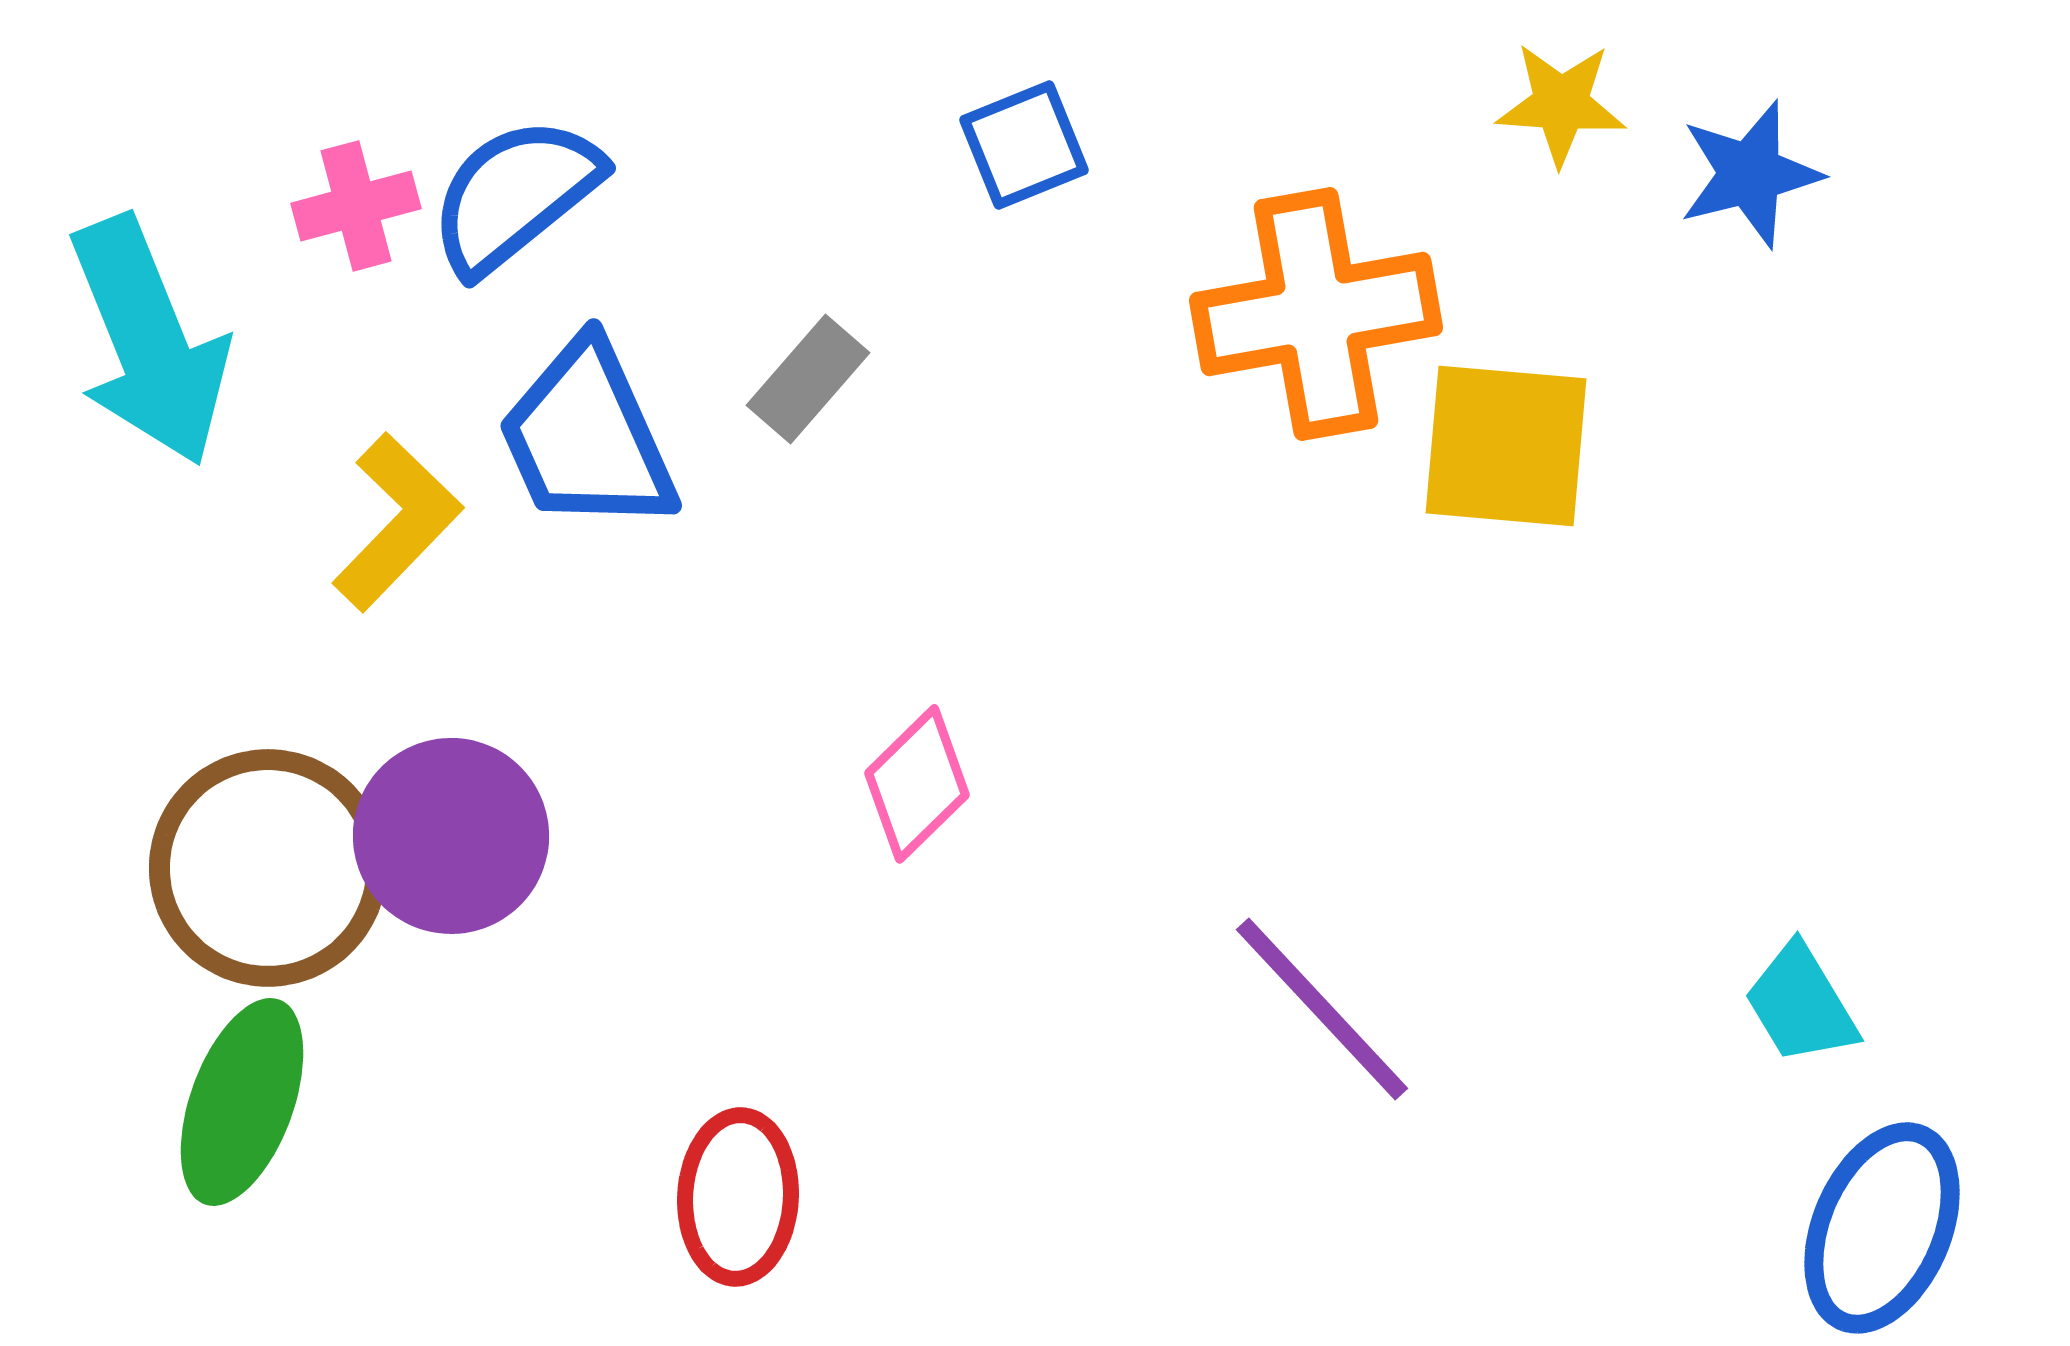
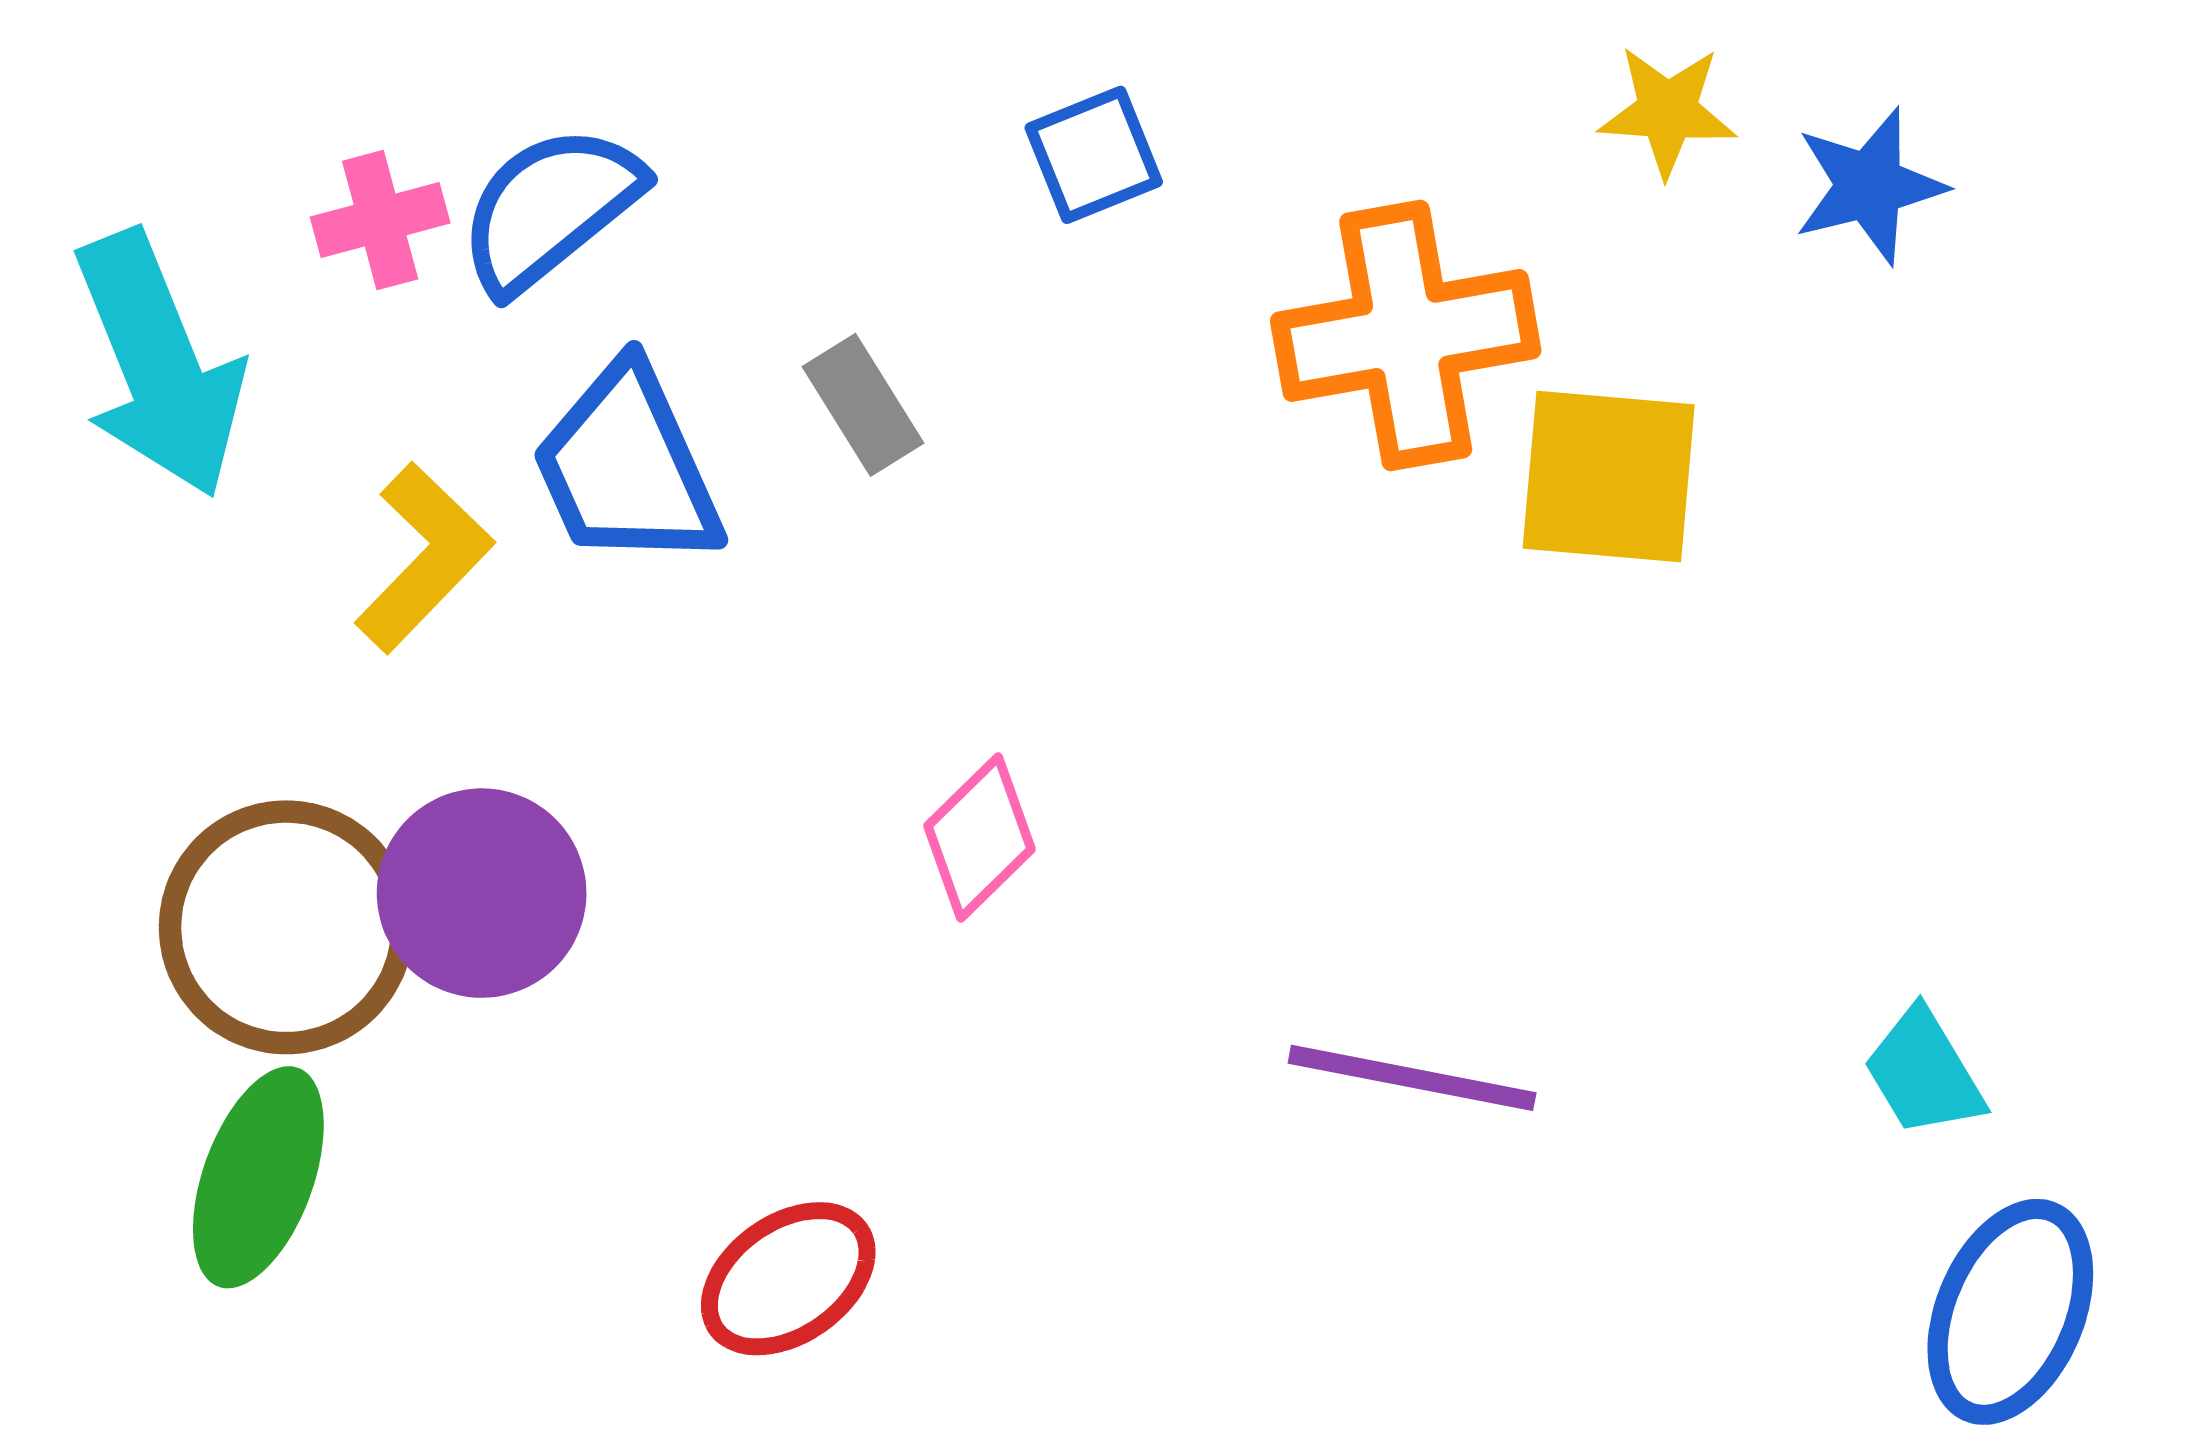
gray rectangle: (808, 379) -> (863, 405), turned -73
purple line: (1322, 1009) -> (1412, 1078), turned -36
red ellipse: (738, 1197) -> (788, 1279), turned 52

